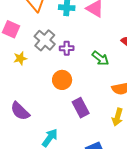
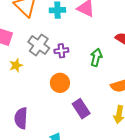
green arrow: (100, 58) -> (96, 57), turned -108
purple semicircle: (20, 111) -> (21, 118), turned 55

